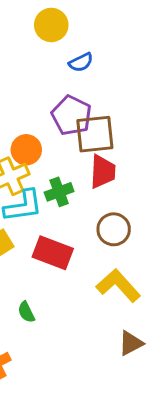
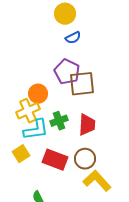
yellow circle: (51, 25) -> (65, 14), moved
red trapezoid: (103, 172) -> (87, 125), moved
brown circle: (114, 229) -> (85, 159), moved

